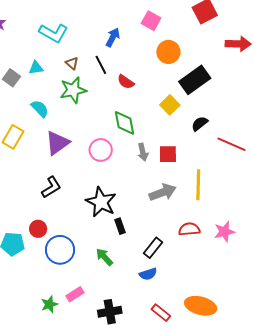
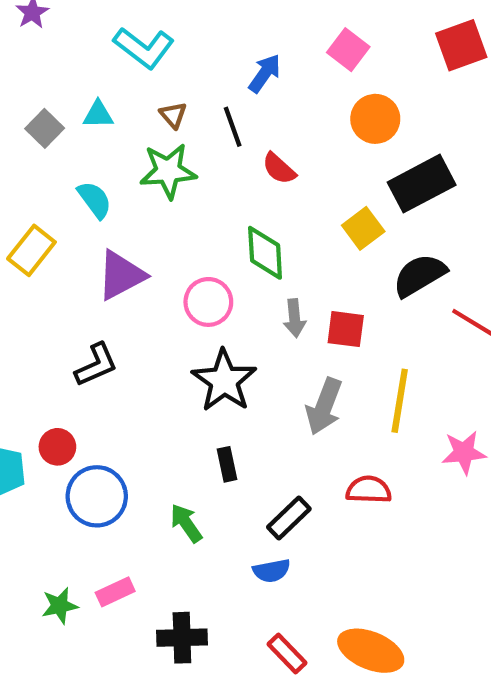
black semicircle: (200, 124) -> (419, 275), size x1.5
gray arrow: (163, 192) -> (324, 406), turned 124
black star: (101, 202) -> (224, 381), moved
pink star: (224, 232) -> (464, 453), moved

